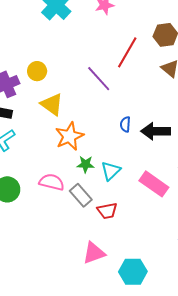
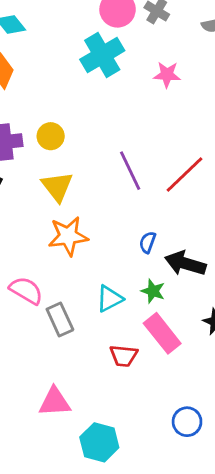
red line: (127, 52) -> (184, 175), moved
green star: (86, 164) -> (153, 291), moved
red trapezoid: (107, 211) -> (124, 356), moved

